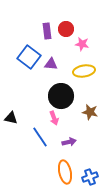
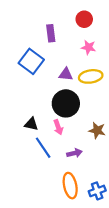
red circle: (66, 29) -> (84, 19), moved
purple triangle: (51, 64) -> (66, 74), moved
brown star: (90, 112) -> (97, 130), moved
black triangle: (11, 118) -> (31, 124), moved

